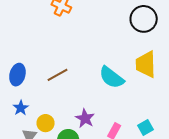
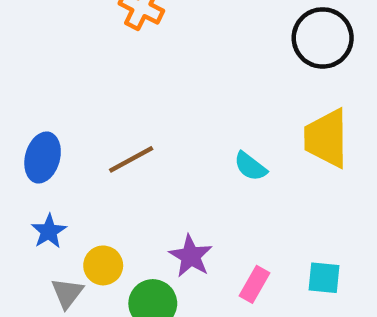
cyan semicircle: (112, 77) -> (250, 166), size x0.6
cyan square: (145, 127) -> (324, 278), turned 35

